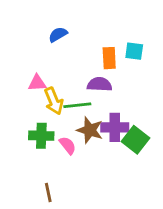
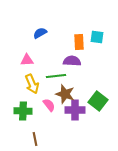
blue semicircle: (58, 35) -> (40, 33), moved
yellow arrow: (54, 101) -> (32, 84), moved
purple cross: (115, 127) -> (75, 110), moved
green cross: (41, 136) -> (23, 111), moved

